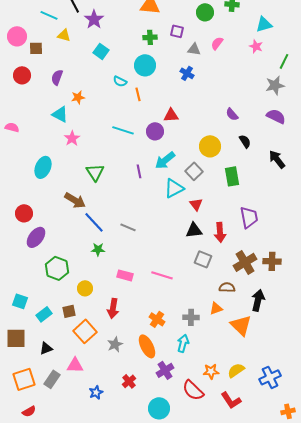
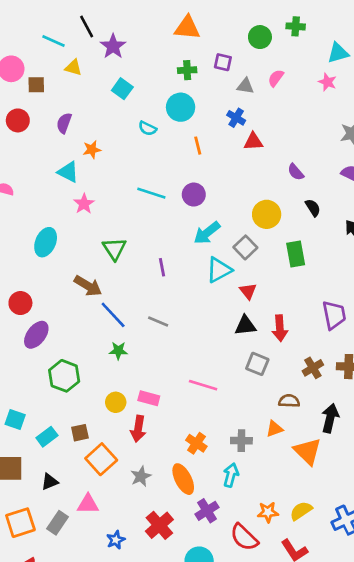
orange line: (138, 94) -> (198, 146), moved
red triangle: (171, 115) -> (253, 142), moved
purple line: (139, 171) -> (162, 267), moved
purple trapezoid: (249, 217) -> (334, 315), moved
brown cross: (245, 262) -> (313, 368), size x0.7
pink rectangle: (125, 275) -> (149, 398), moved
yellow circle: (85, 288) -> (116, 402), moved
red cross: (129, 381) -> (159, 525), size x1.5

